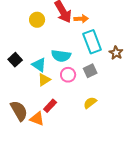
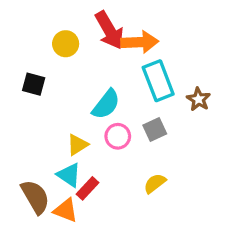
orange arrow: (81, 19) -> (140, 42), size x1.5
cyan semicircle: (61, 56) -> (106, 104), turned -60
black square: (15, 60) -> (34, 84), moved, turned -32
cyan triangle: (39, 65) -> (69, 175), moved

